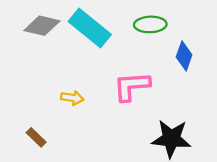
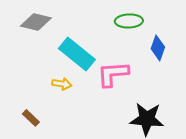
cyan rectangle: (90, 28) -> (77, 54), moved

